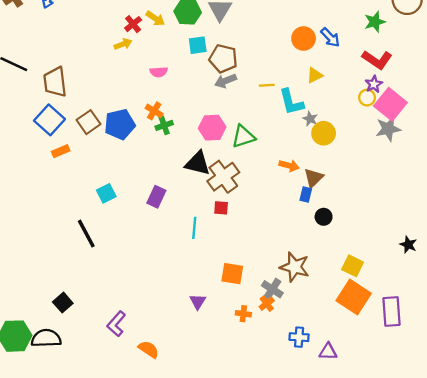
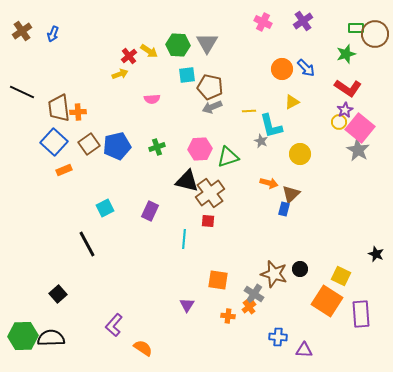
orange cross: (154, 111) -> (78, 112), moved, turned -35
gray star: (310, 119) -> (261, 141), moved
gray star: (388, 129) -> (358, 150), turned -30
black circle: (324, 217) -> (300, 269), moved
yellow square: (353, 266) -> (341, 276), moved
black square: (63, 303) -> (58, 294), moved

